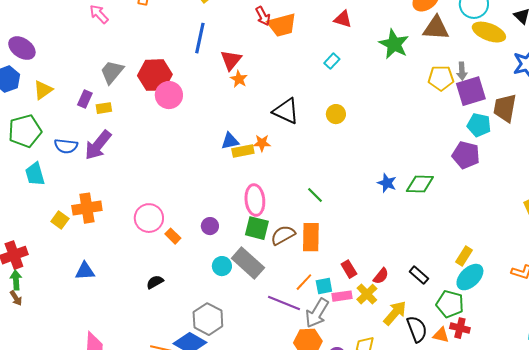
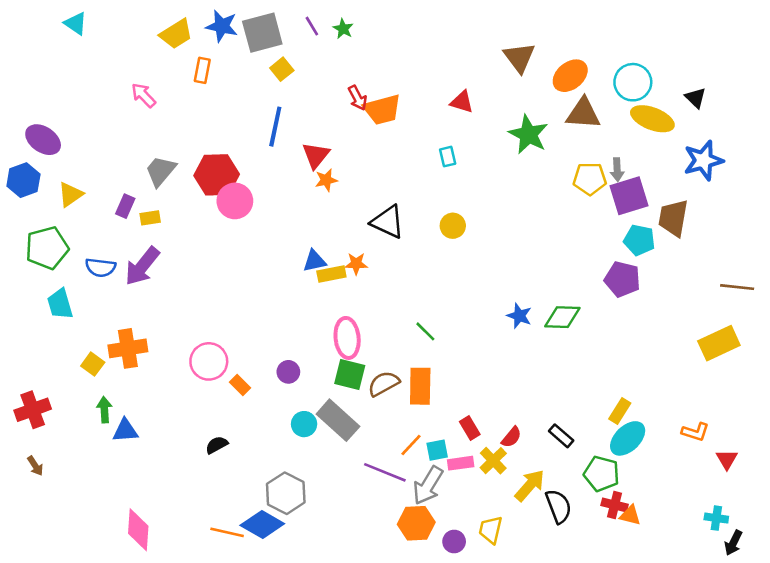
cyan rectangle: (332, 61) -> (448, 157), turned -56
orange star: (239, 79) -> (326, 180), turned 30
green arrow: (16, 280) -> (104, 410), moved
orange triangle: (441, 335) -> (630, 515), moved

